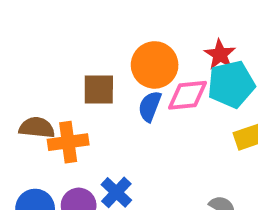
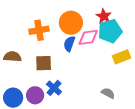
brown square: (99, 89) -> (44, 63), moved
orange cross: (68, 142) -> (39, 30), moved

